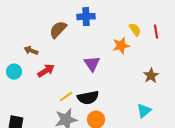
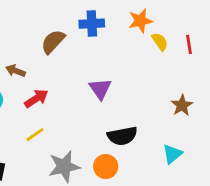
orange star: (121, 46) -> (140, 21), moved
yellow line: (66, 97) -> (35, 135), moved
black semicircle: (88, 98) -> (122, 136), moved

